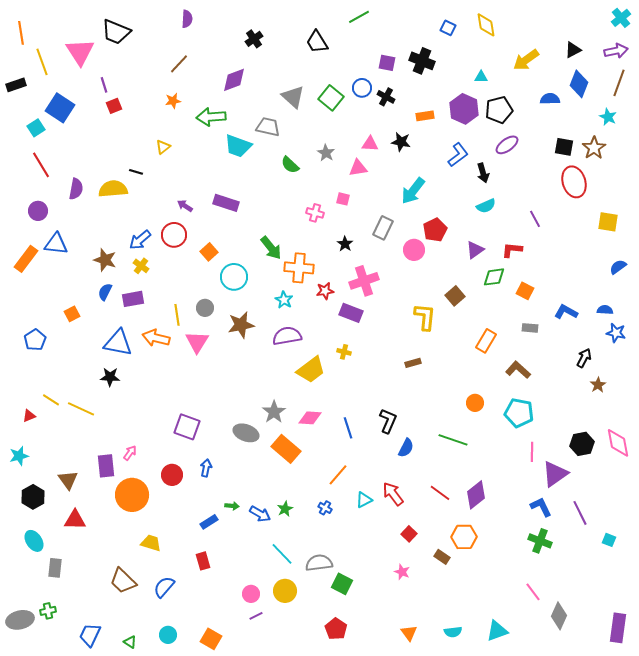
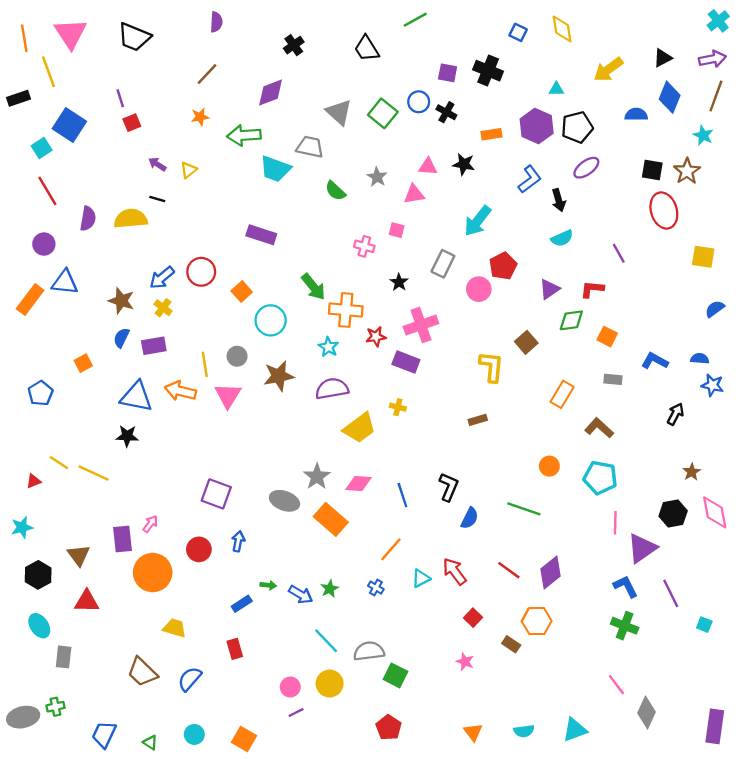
pink triangle: (80, 52) -> (71, 34), moved
purple arrow: (185, 206) -> (157, 164), moved
brown star: (598, 385) -> (692, 472), moved

